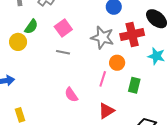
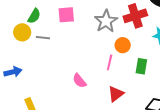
pink square: (63, 28) -> (66, 15), turned 36
gray star: (102, 37) -> (106, 21), turned 30
gray line: (63, 52) -> (43, 38), moved

